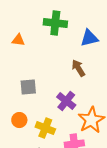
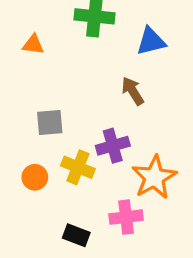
purple cross: (66, 101) -> (113, 146), turned 36
yellow cross: (45, 128) -> (78, 167), moved

